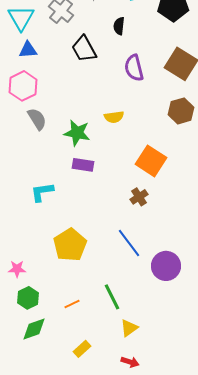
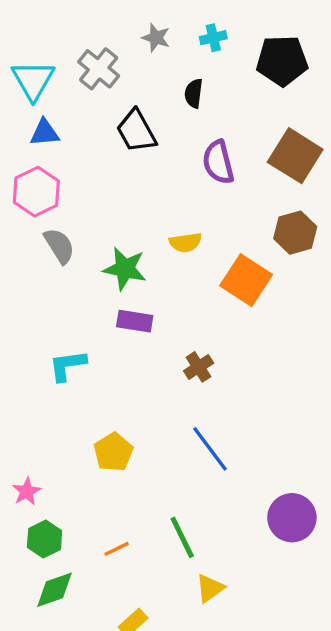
orange square: (151, 161) -> (246, 280), moved
brown cross: (139, 197) -> (199, 367), moved
yellow pentagon: (70, 245) -> (113, 452), size x0.7
purple circle: (166, 266) -> (292, 518), moved
pink star: (17, 269) -> (27, 491), turned -30

